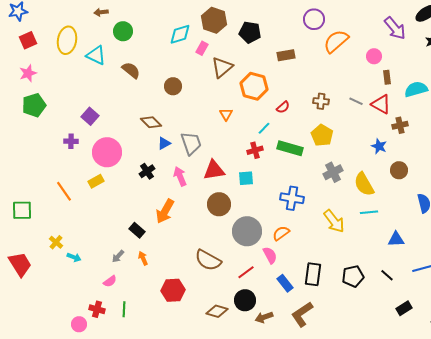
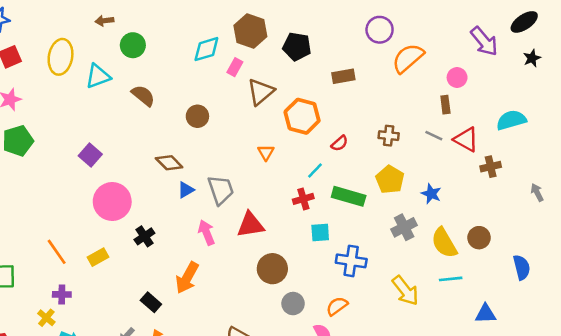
cyan triangle: (96, 55) -> (98, 76), turned -45
brown rectangle: (387, 77) -> (445, 105), moved
purple cross: (71, 141) -> (62, 294), moved
blue star: (379, 146) -> (431, 194), moved
brown circle: (399, 170) -> (479, 238), moved
black cross: (147, 171) -> (144, 236), moved
cyan square: (246, 178) -> (320, 232), moved
yellow rectangle: (96, 181) -> (98, 257), moved
brown circle: (219, 204) -> (272, 269), moved
gray circle: (247, 231) -> (293, 304), size x0.6

